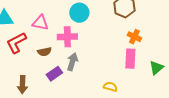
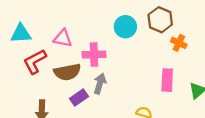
cyan circle: (79, 13) -> (125, 27), moved
orange cross: (134, 37) -> (179, 43), moved
brown semicircle: (44, 52) -> (67, 72), size x1.6

